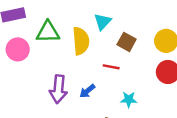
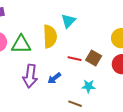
green triangle: (48, 32) -> (21, 44), moved
brown square: (127, 42) -> (94, 58), moved

